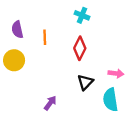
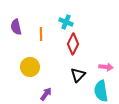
cyan cross: (82, 15) -> (66, 22), moved
yellow circle: (14, 60) -> (30, 67), moved

